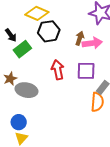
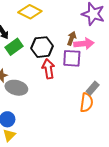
black hexagon: (49, 31) -> (42, 47), moved
purple square: (86, 71) -> (72, 58), moved

